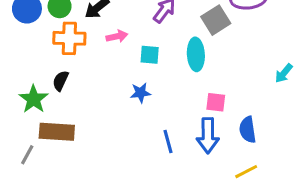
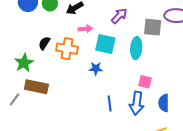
gray square: (216, 20) -> (153, 27), turned 30
orange cross: (69, 38) -> (67, 49), moved
cyan square: (150, 55) -> (105, 44), size x1.5
black semicircle: (61, 81) -> (44, 43), moved

